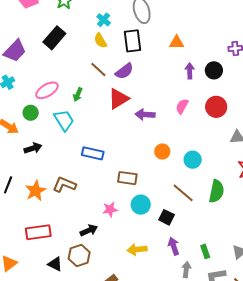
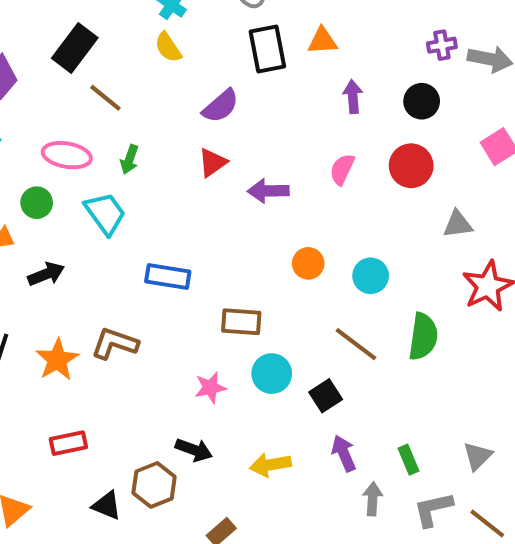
black rectangle: (133, 41) -> (267, 49), moved
brown line: (98, 69) -> (105, 98), moved
black circle: (214, 70) -> (422, 101), moved
pink ellipse: (47, 90) -> (67, 155), turned 45
red triangle: (118, 99) -> (213, 163), size x0.7
black square: (167, 217) -> (326, 396), turned 35
black arrow: (89, 230) -> (194, 450), moved, turned 48
red rectangle: (38, 232) -> (68, 443), size x0.7

